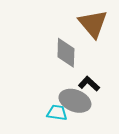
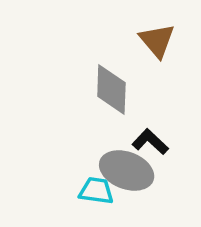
brown triangle: (93, 24) -> (157, 41), size x0.7

